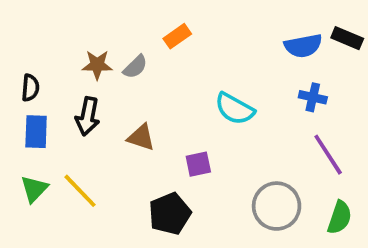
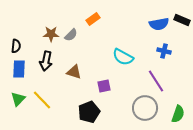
purple line: (328, 155) -> (156, 81), moved

